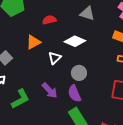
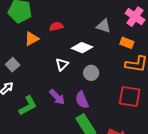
gray triangle: (87, 13) -> (104, 26), moved
orange triangle: (33, 42) -> (32, 39), moved
gray circle: (79, 73) -> (91, 73), moved

